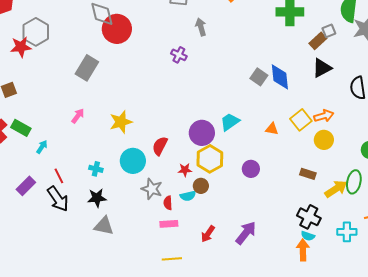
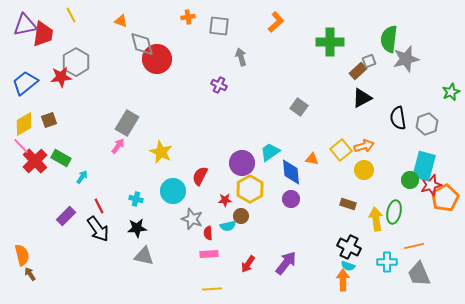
gray rectangle: (87, 68) -> (127, 123), moved
blue diamond: (280, 77) -> (291, 172), moved
yellow star: (121, 122) -> (161, 152), turned -30
yellow arrow: (336, 189) -> (376, 219), turned -65

